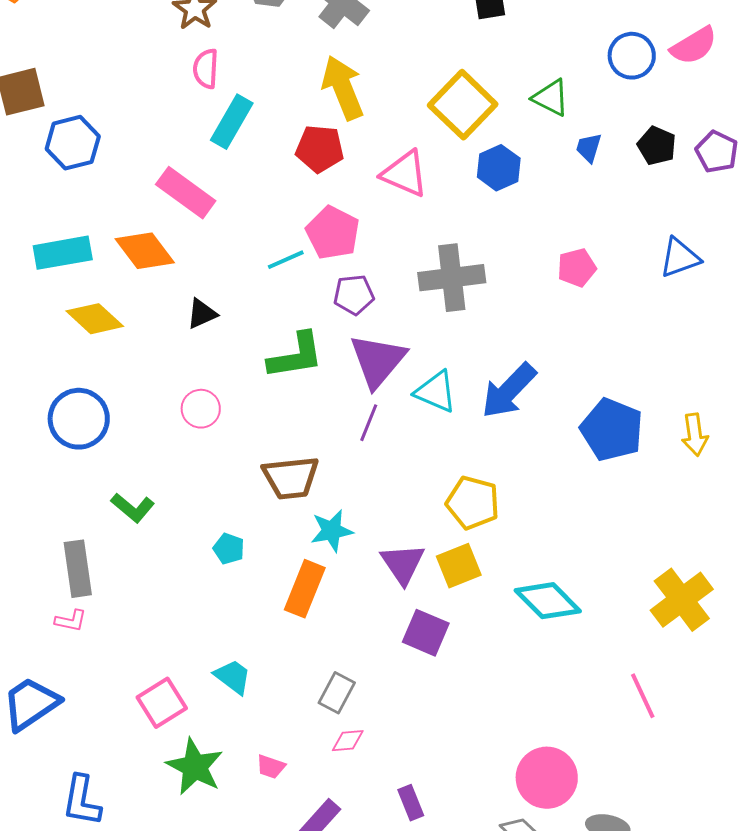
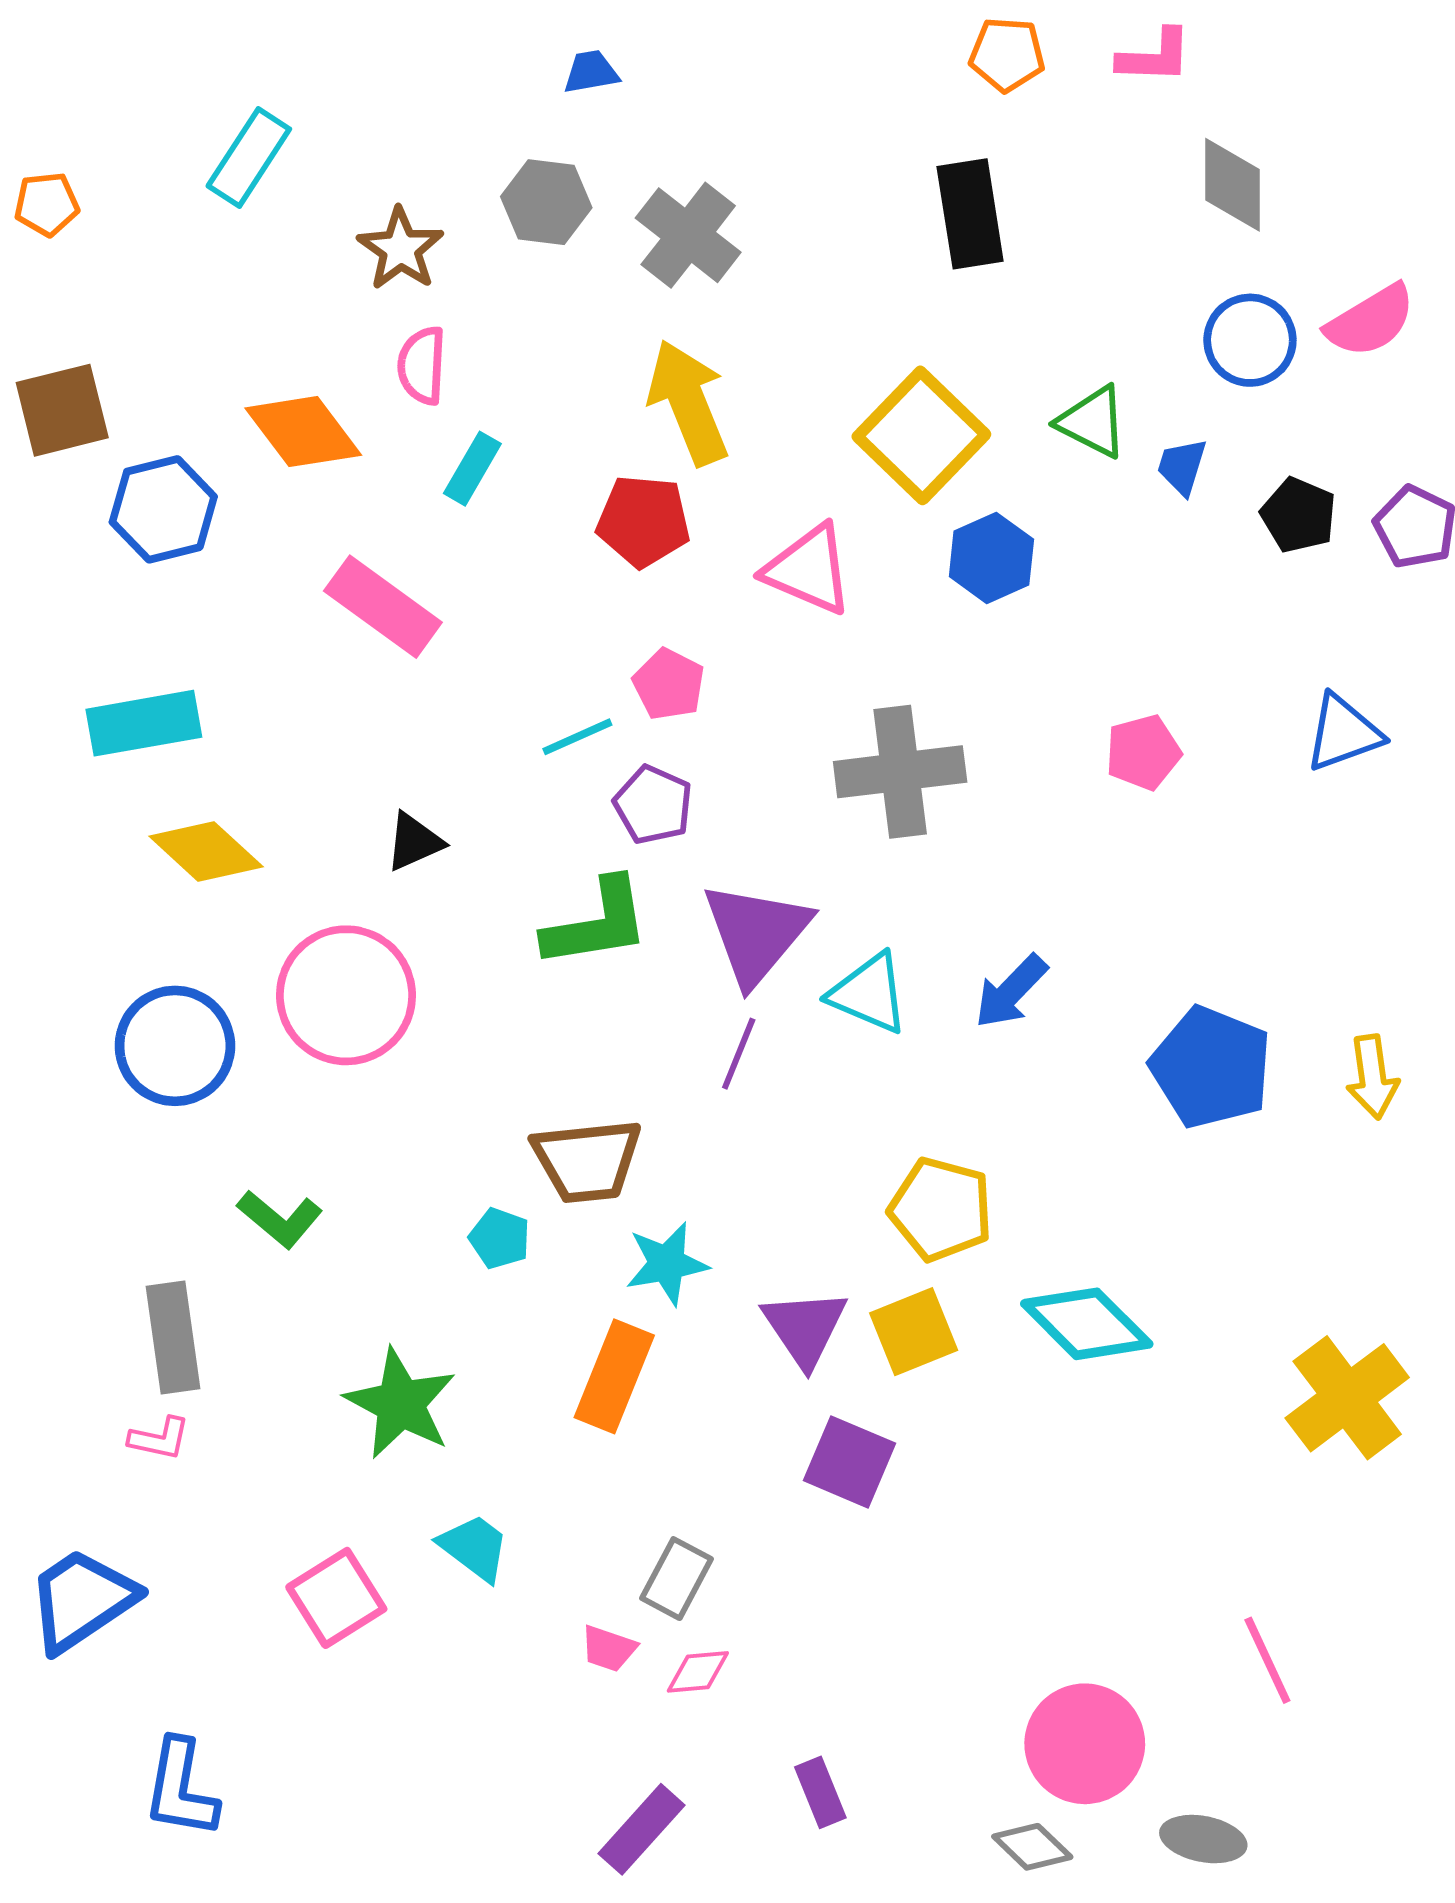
cyan rectangle: (232, 122) -> (472, 469), size x0.7
blue trapezoid: (589, 148) -> (1182, 467), moved
pink pentagon: (333, 233) -> (669, 684), size x0.7
orange diamond: (145, 251) -> (303, 432), moved
purple pentagon: (354, 295) -> (653, 805), moved, turned 30
blue arrow: (509, 391) -> (1011, 991), size x0.7
pink circle: (201, 409) -> (346, 995), moved, size x1.8
cyan pentagon: (229, 549) -> (500, 1238), moved
cyan diamond: (548, 601) -> (1087, 1324), moved
pink line: (643, 696) -> (1267, 1660), moved
green star: (195, 767) -> (400, 1404), moved
pink trapezoid: (271, 767) -> (608, 1649), moved

